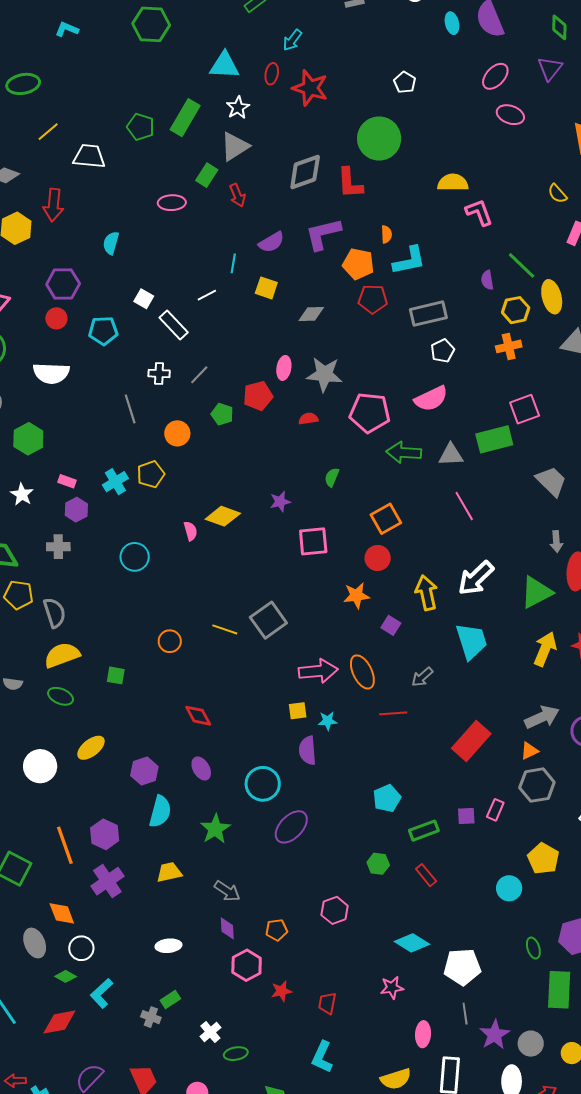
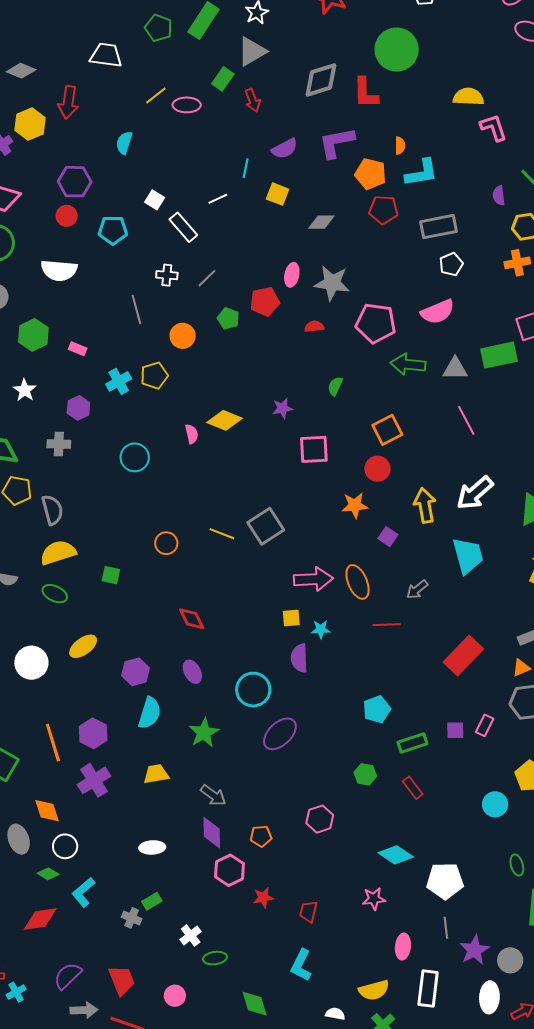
yellow line: (48, 132) -> (156, 95), moved
pink rectangle: (67, 481) -> (78, 349), moved
purple diamond: (227, 928) -> (212, 833), size x1.4

